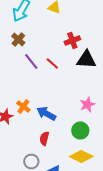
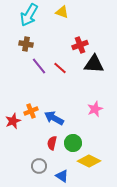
brown cross: (18, 40) -> (26, 44), turned -32
orange cross: (23, 106) -> (31, 111), turned 32
green circle: (80, 130) -> (73, 143), moved

